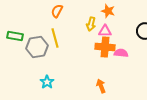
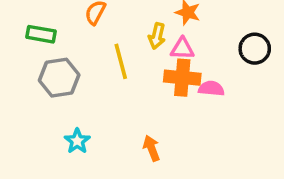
green rectangle: (15, 36) -> (41, 34), moved
yellow line: (55, 38) -> (121, 61), moved
orange arrow: (101, 86) -> (151, 148), moved

